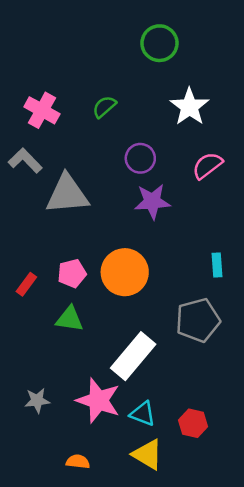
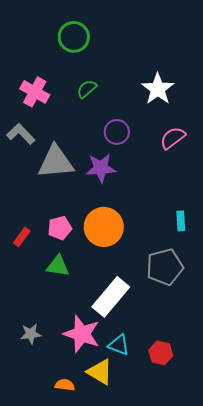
green circle: (159, 43) -> (74, 37), moved
purple star: (152, 201) -> (101, 168), moved
yellow triangle: (147, 454) -> (100, 372), moved

